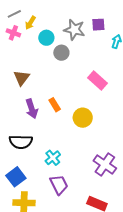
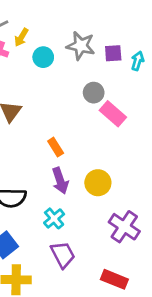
purple square: (98, 25) -> (113, 53), moved
gray circle: (61, 53) -> (94, 93), moved
purple arrow: (32, 109) -> (60, 181), moved
yellow circle: (83, 118) -> (98, 183), moved

